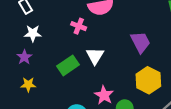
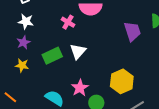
purple trapezoid: (140, 42) -> (132, 31), moved
purple star: (24, 57) -> (23, 42), moved
yellow star: (28, 84) -> (22, 65), moved

